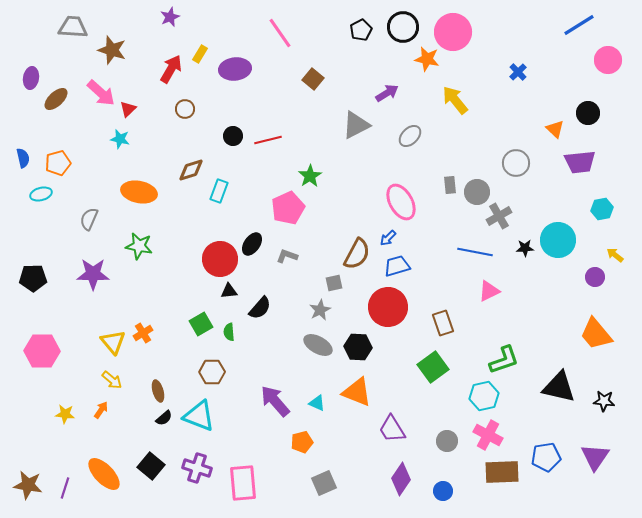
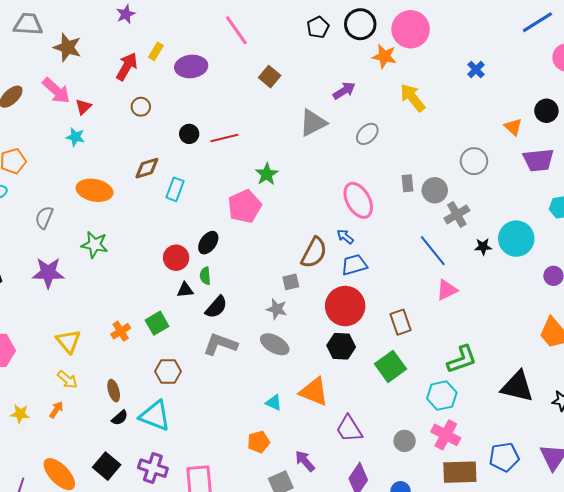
blue arrow: (388, 238) -> (345, 237), turned 84
blue line: (475, 252) -> (433, 251), turned 40
gray L-shape: (287, 256) -> (220, 344), moved, size x1.6
red circle: (220, 259) -> (176, 258), size x0.7
gray star: (320, 310) -> (277, 309), turned -30
green semicircle: (229, 332) -> (205, 276), moved
orange cross: (143, 333) -> (121, 331), moved
black hexagon: (358, 347) -> (341, 346), moved
purple arrow: (275, 401) -> (305, 461), moved, size x0.7

